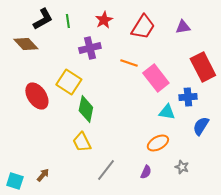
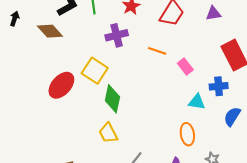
pink rectangle: (156, 78) -> (185, 67), size x0.6
red ellipse: (37, 96) -> (61, 85), turned 76
orange ellipse: (158, 143) -> (187, 134), turned -70

